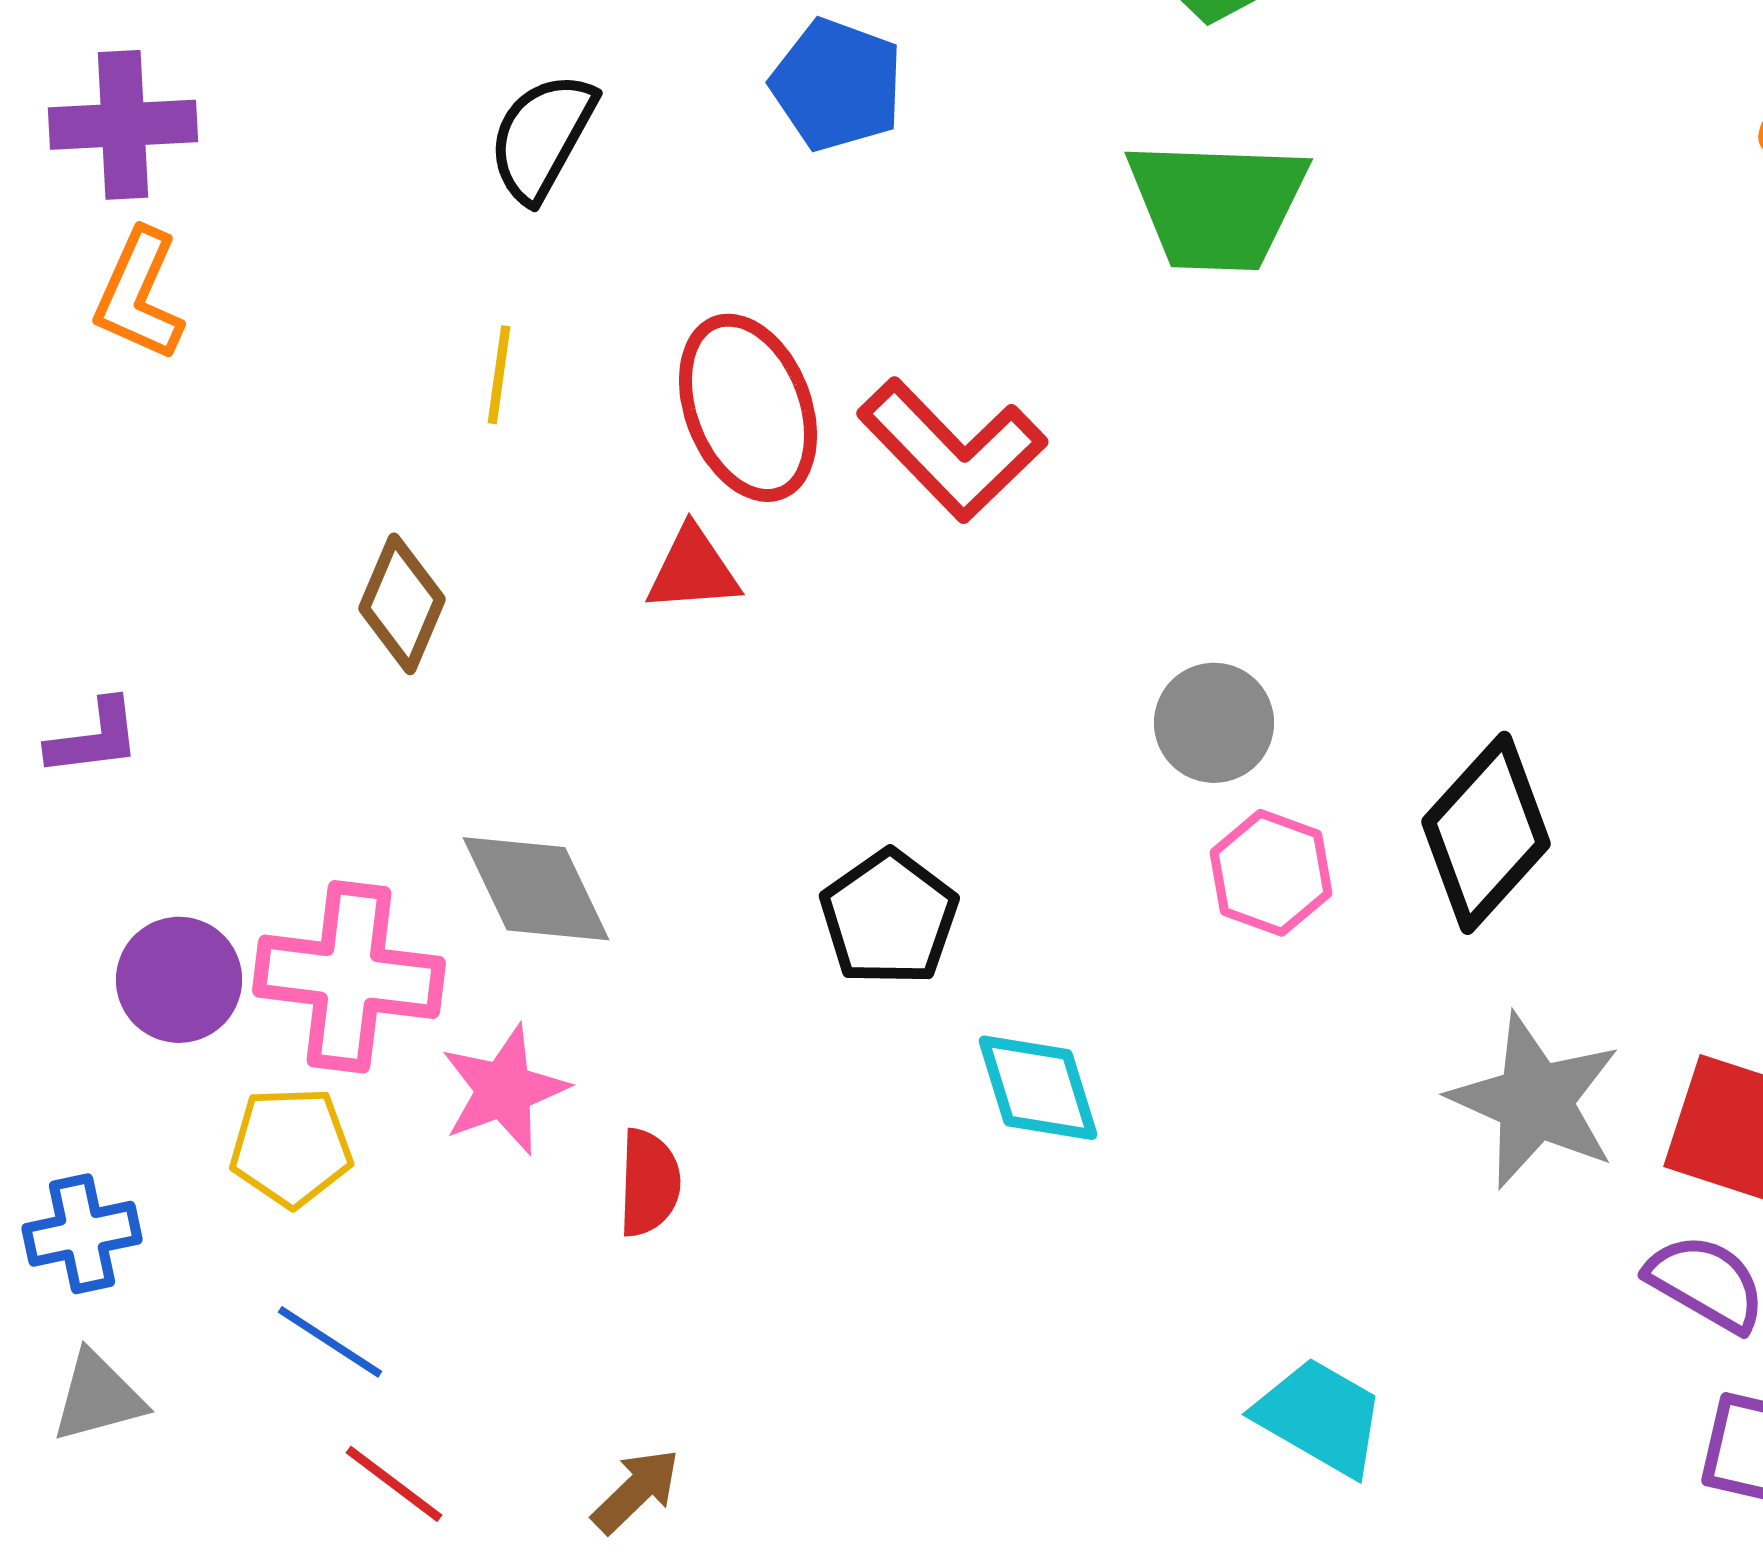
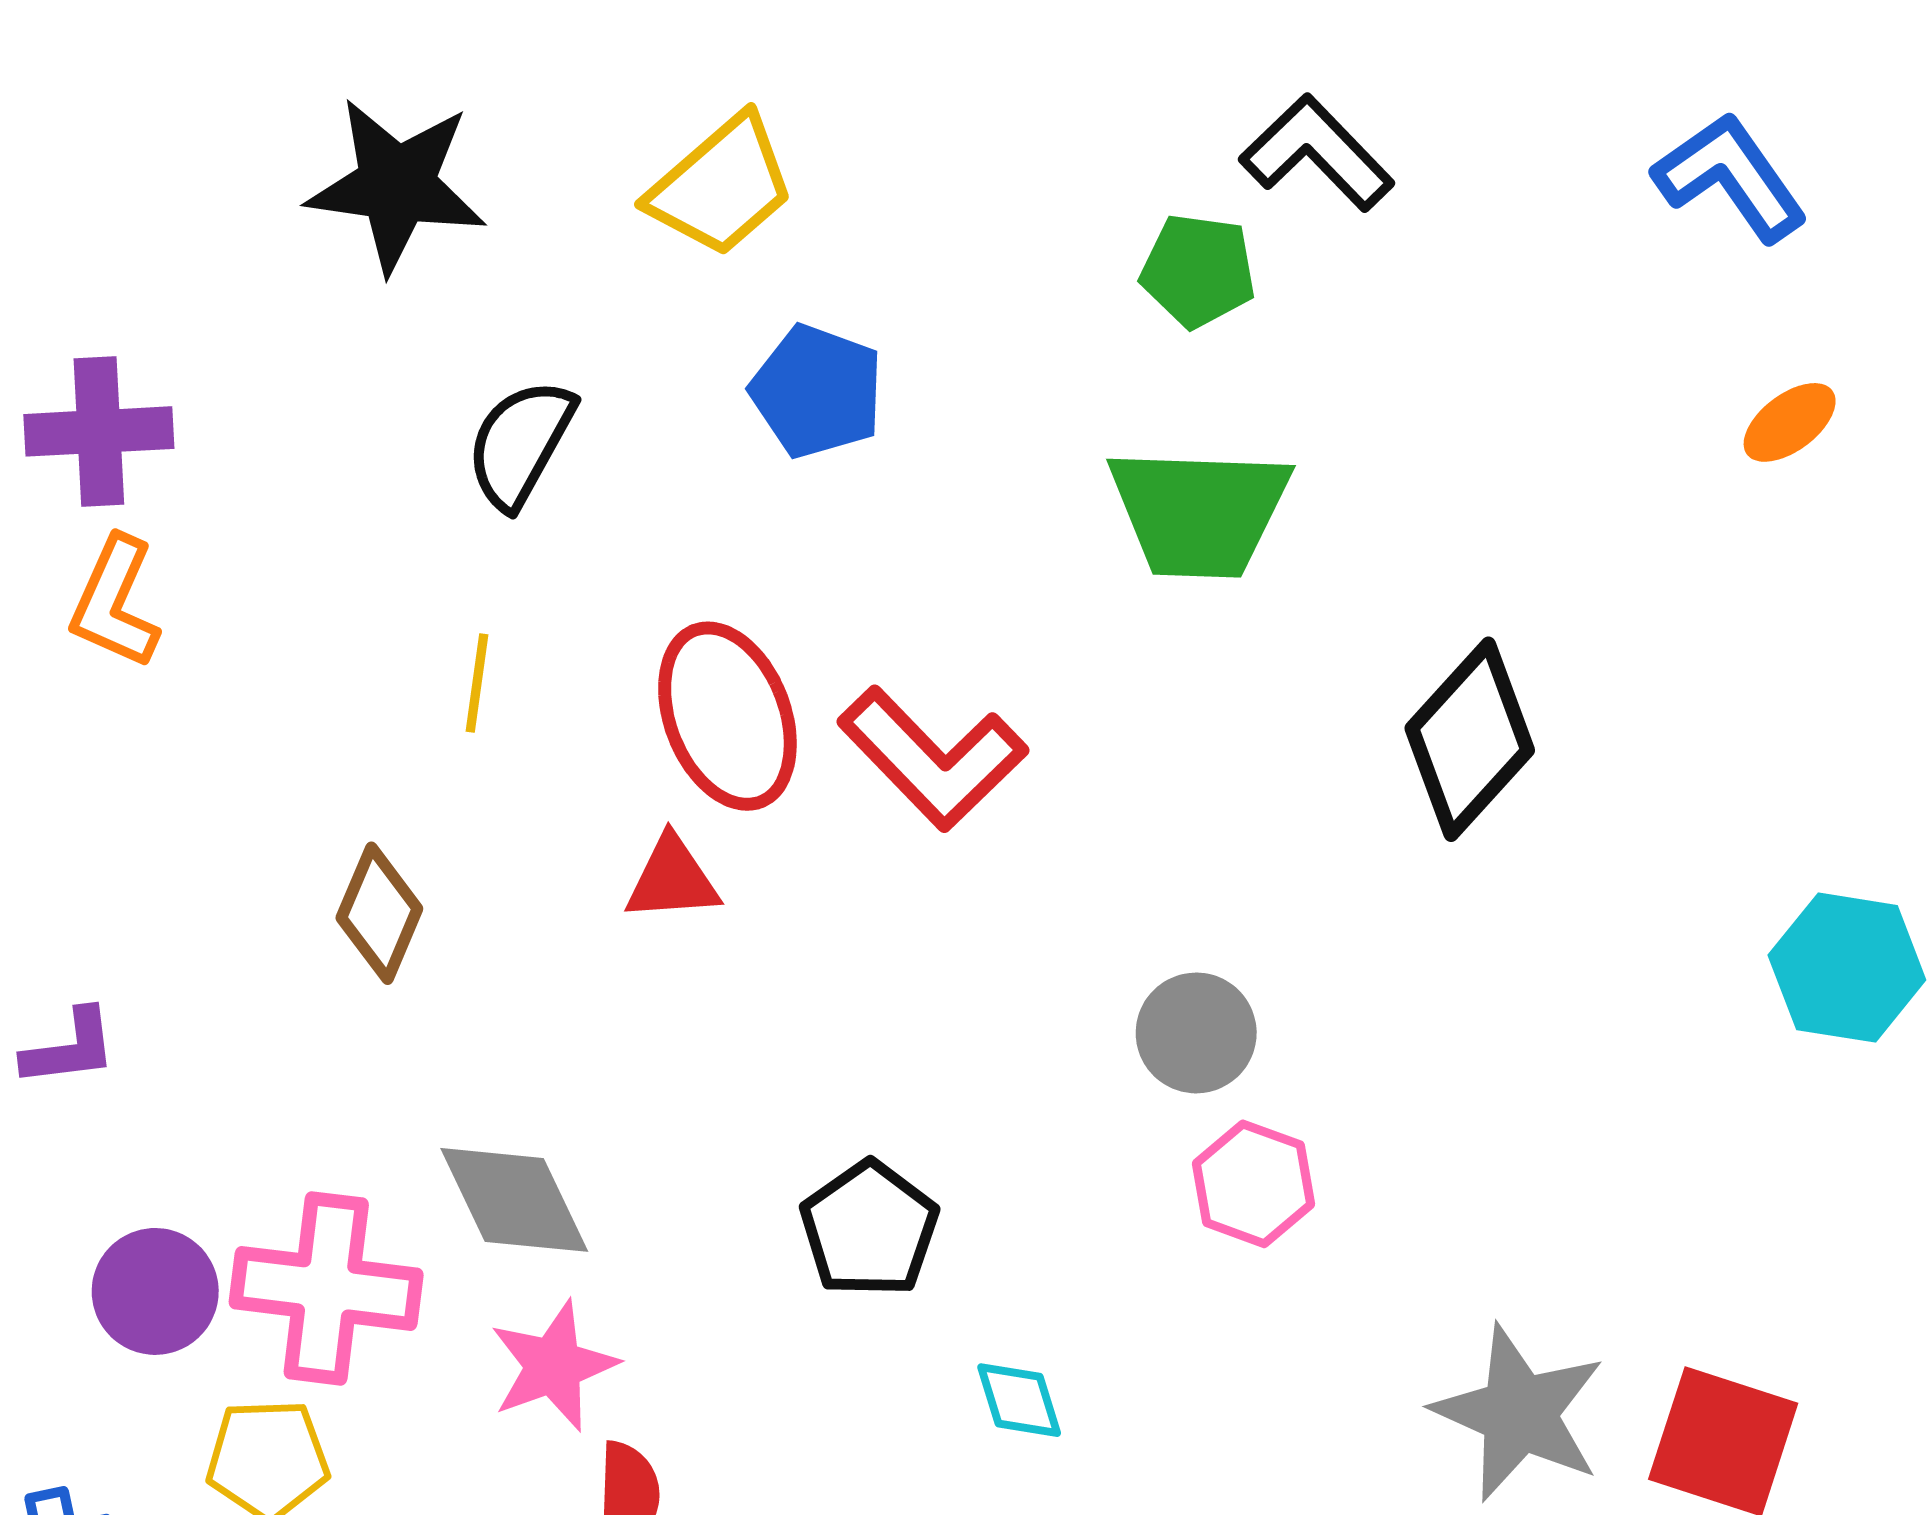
black diamond: (1486, 833) -> (1470, 739), moved
cyan diamond: (1038, 1088) -> (1019, 1400), size x0.7
pink star: (504, 1090) -> (553, 1366), moved

